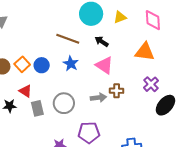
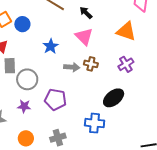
blue star: (71, 64) -> (51, 46), moved
gray circle: (64, 103) -> (27, 79), moved
black ellipse: (165, 105) -> (114, 98), moved

